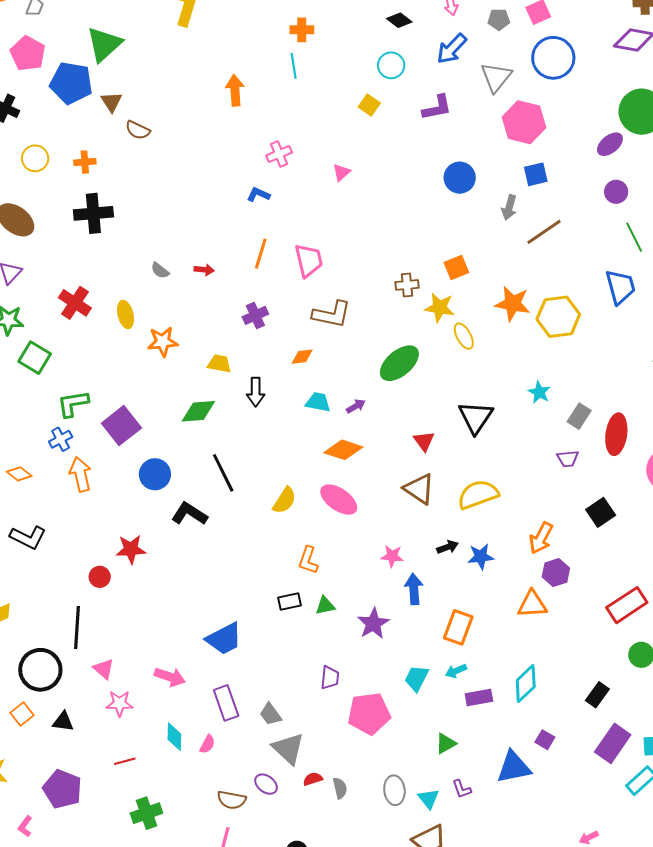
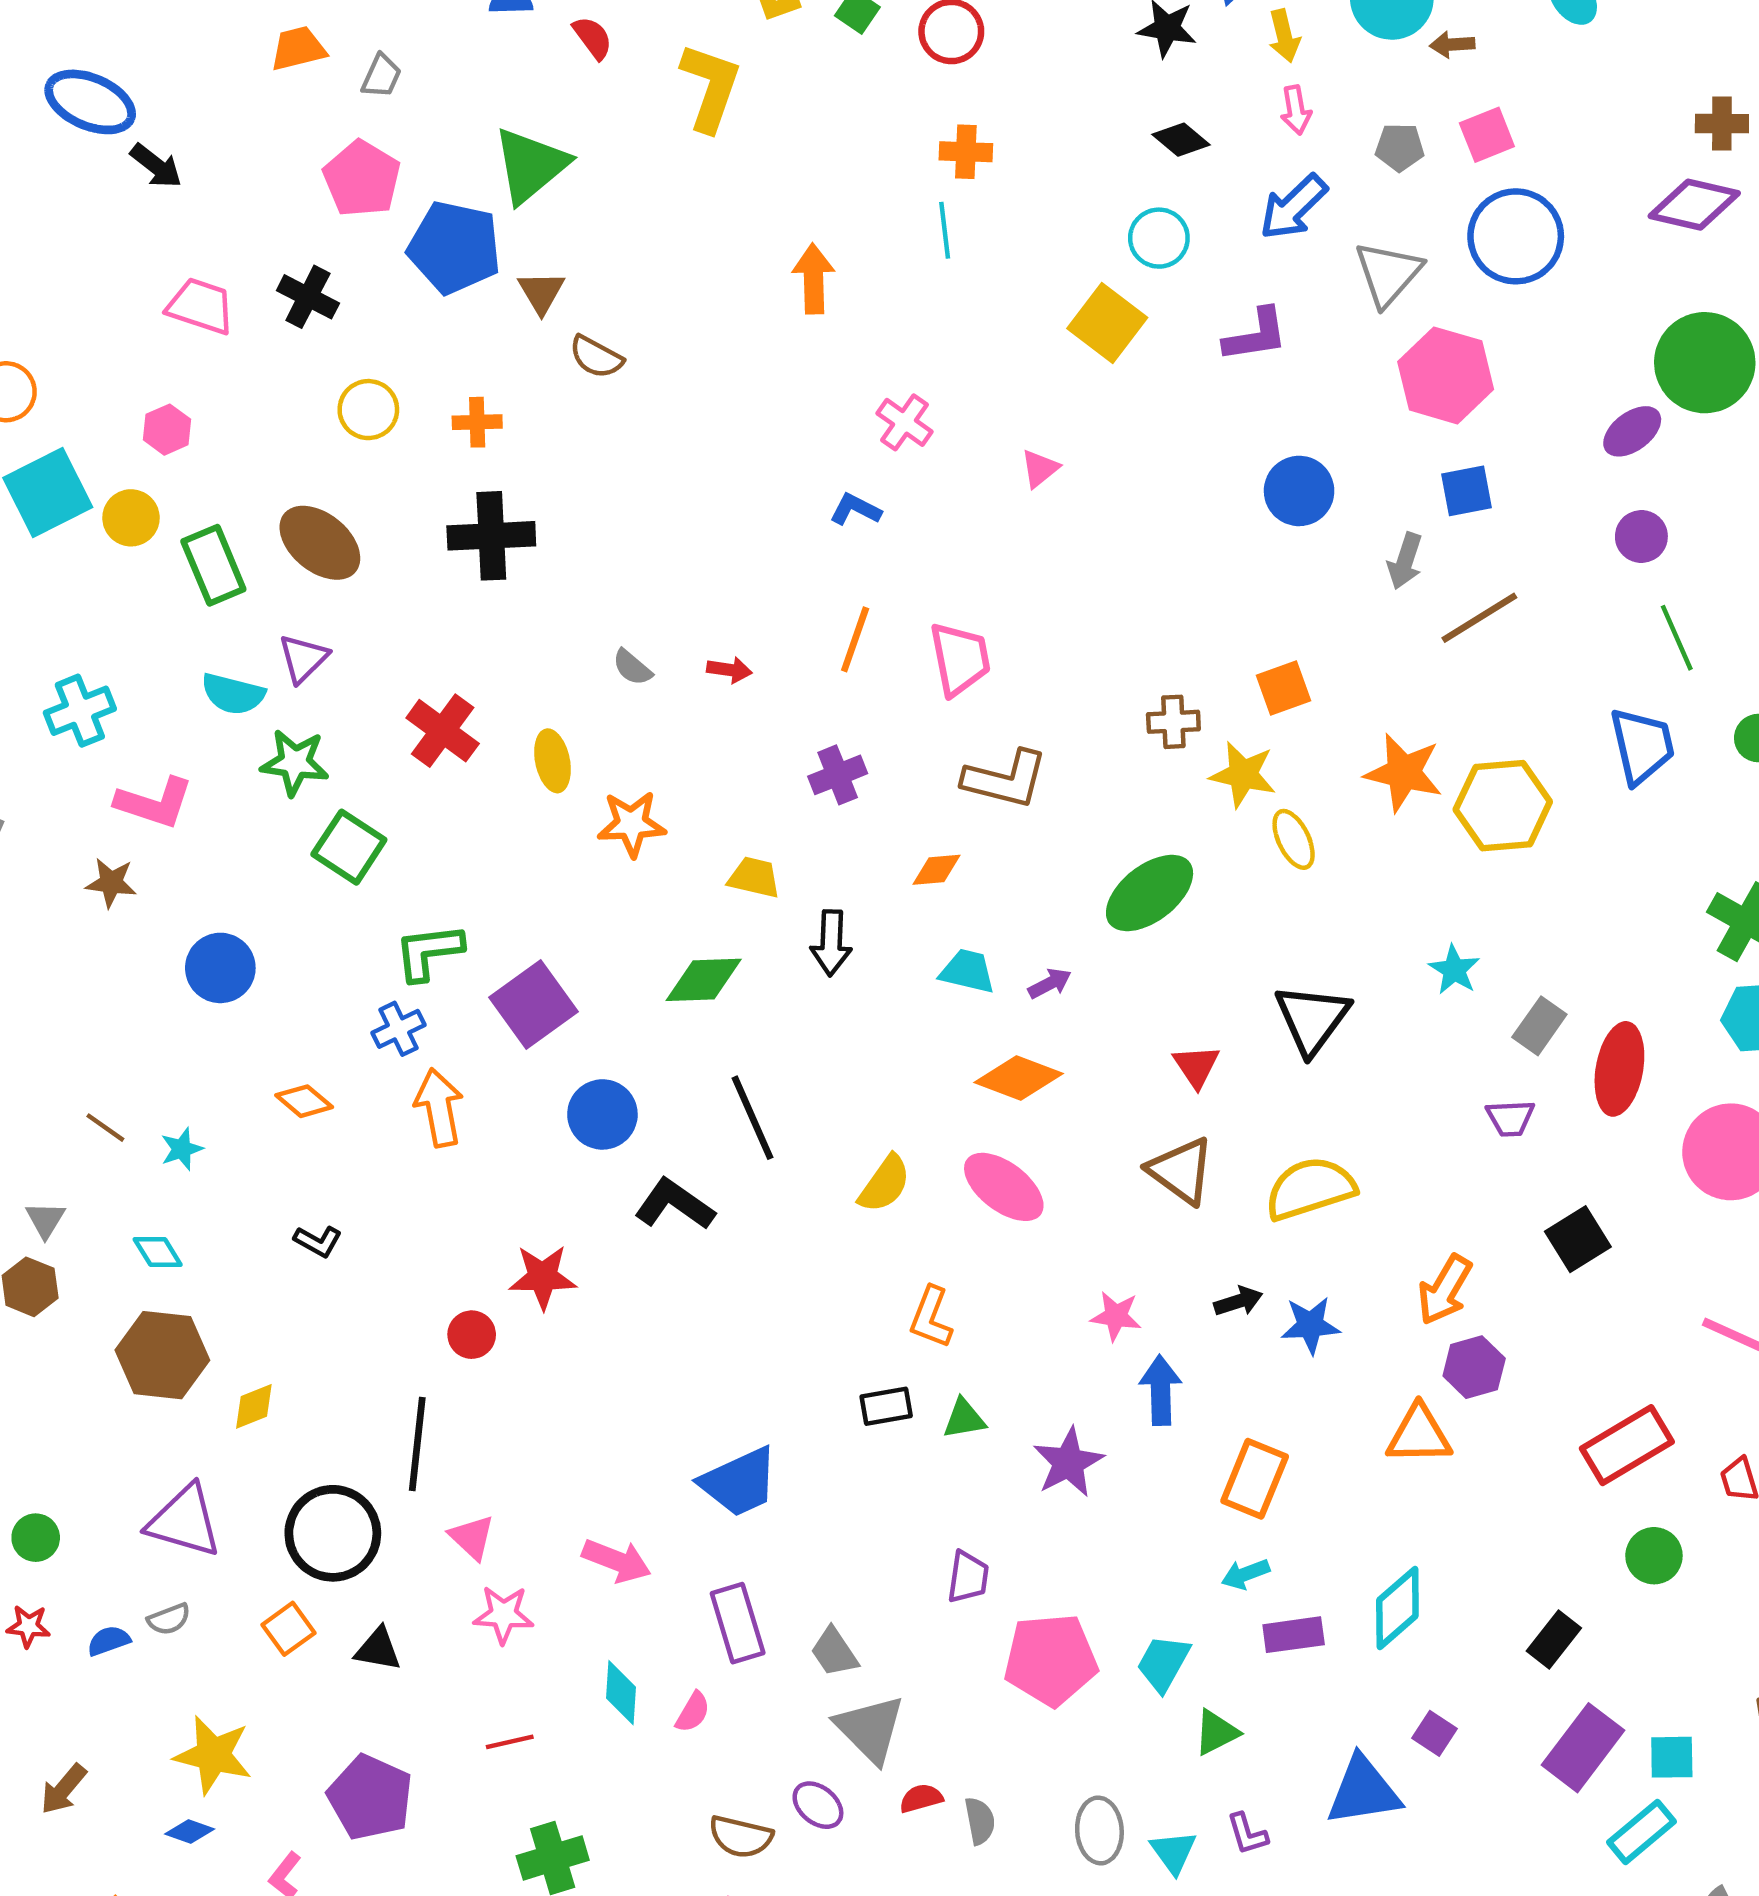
yellow square: (369, 105) -> (1107, 323), size x1.6
pink cross: (279, 154) -> (905, 422), turned -35
black L-shape: (28, 537) -> (318, 1241), size x0.6
cyan trapezoid: (416, 678) -> (1163, 1663), moved

